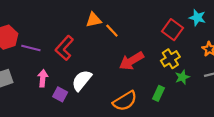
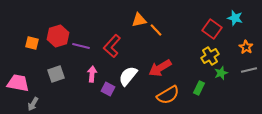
red arrow: (131, 61) -> (160, 68), moved

